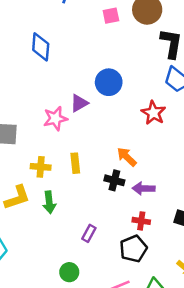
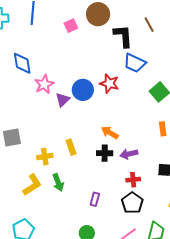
blue circle: (109, 82) -> (83, 90), moved
red star: (153, 113) -> (109, 83), moved
pink star: (55, 119) -> (44, 84), moved

